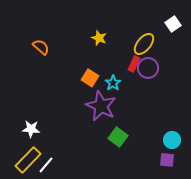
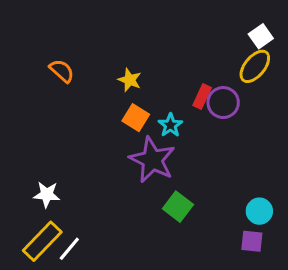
yellow star: (99, 38) -> (130, 80), moved
yellow ellipse: (144, 44) -> (255, 66), moved

